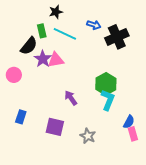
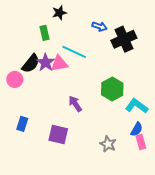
cyan line: (65, 34) -> (74, 52), moved
black semicircle: (29, 46) -> (31, 64), moved
cyan L-shape: (108, 100) -> (137, 106), moved, turned -75
gray star: (88, 136) -> (108, 144), moved

